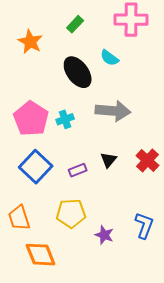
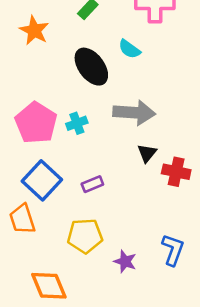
black triangle: (108, 160) -> (147, 153), moved
red cross: (147, 160) -> (176, 172), turned -30
orange trapezoid: (19, 218) -> (22, 219), moved

